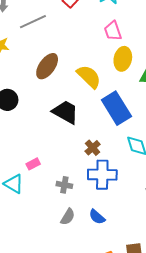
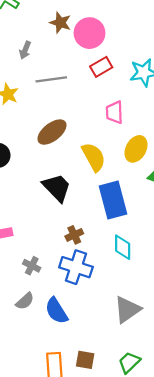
pink trapezoid: (113, 31) -> (114, 112), moved
blue semicircle: (97, 217) -> (56, 311), size x1.4

